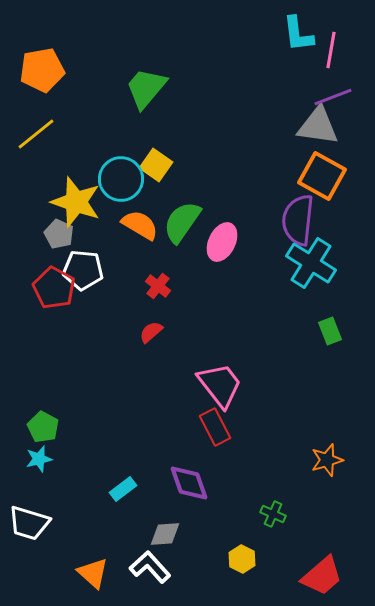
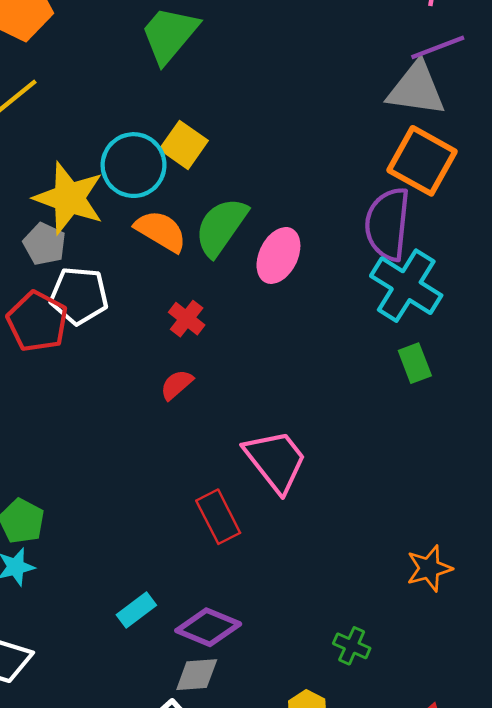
green rectangle: (330, 331) -> (415, 363), moved
red rectangle: (215, 427) -> (218, 517), moved
purple diamond: (189, 483) -> (208, 627), moved, turned -48

